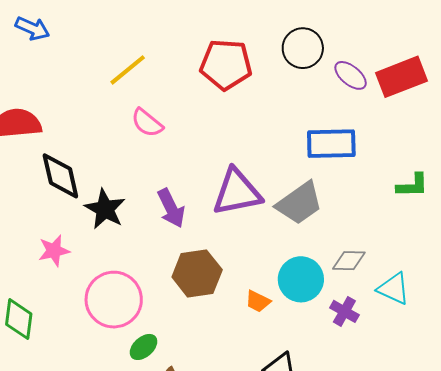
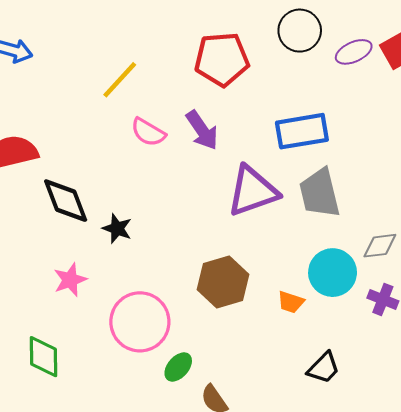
purple ellipse: (351, 75) -> (354, 52), turned -56
blue rectangle: (331, 144) -> (302, 131), moved
gray trapezoid: (299, 203) -> (320, 193), turned 120
purple arrow: (171, 208) -> (202, 130), moved
black star: (105, 209) -> (117, 229), size x0.7

